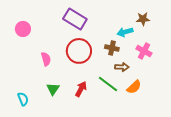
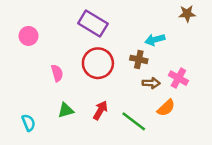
brown star: (143, 19) -> (187, 14), moved
pink cross: (144, 51) -> (178, 78), moved
green line: (108, 84) -> (134, 121), moved
green triangle: (53, 89) -> (66, 110), turned 40

